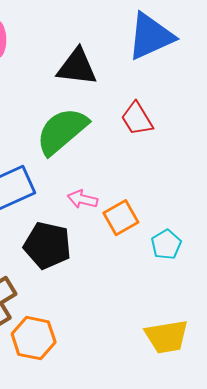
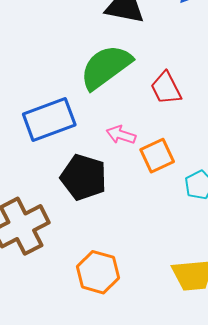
red trapezoid: (137, 119) -> (166, 88), moved
orange hexagon: (34, 338) -> (98, 272), moved

